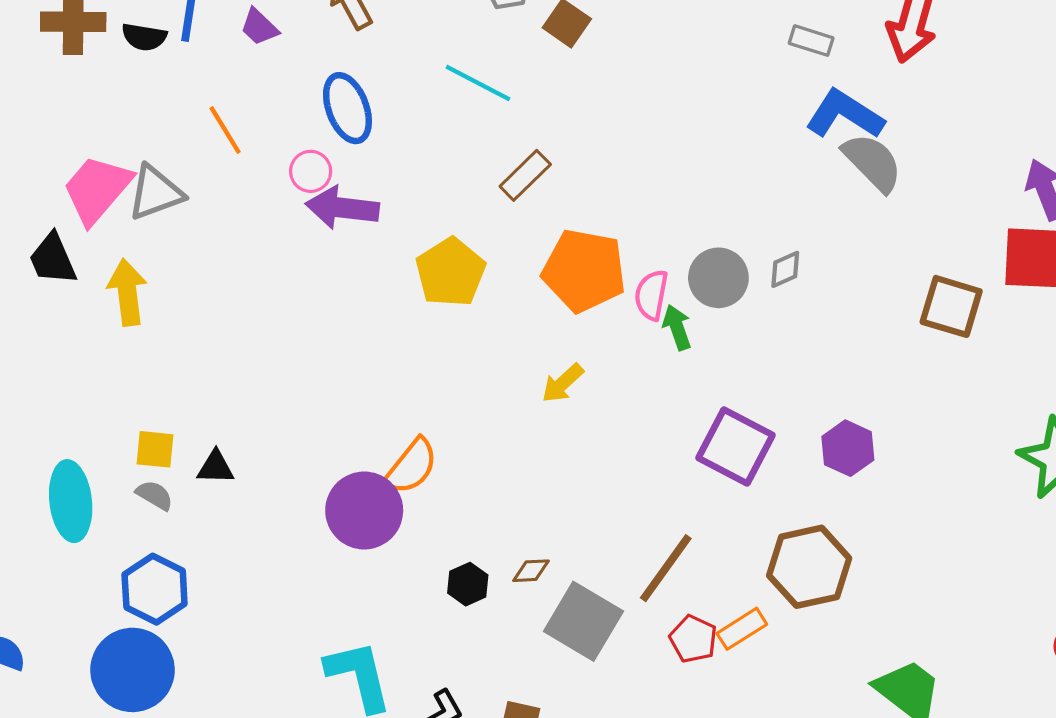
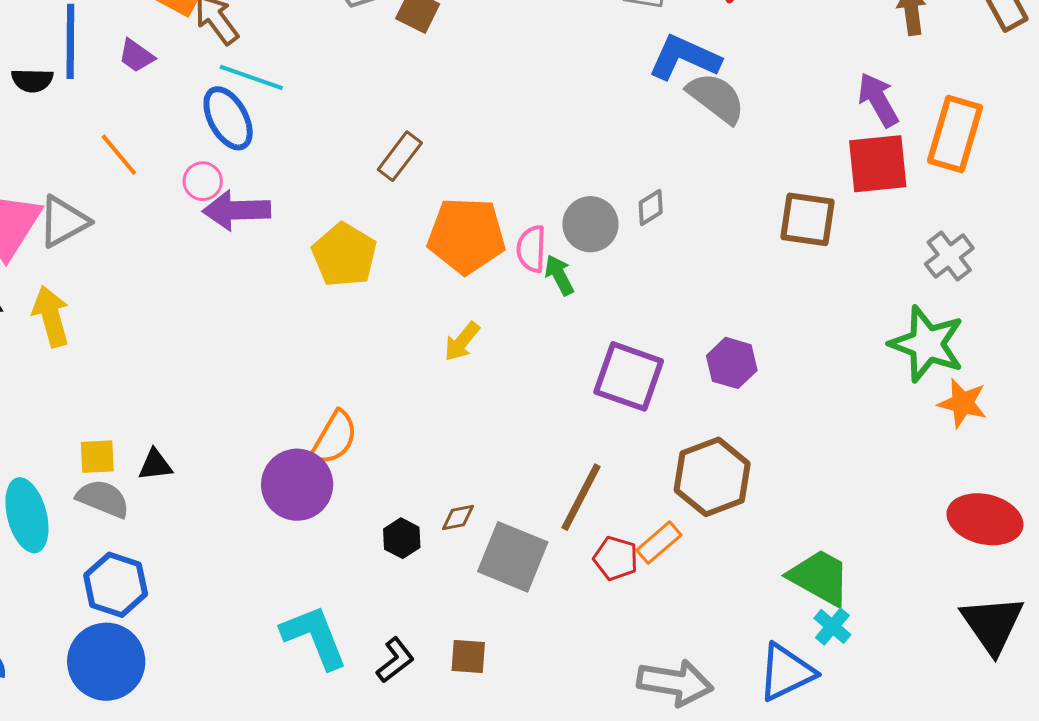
cyan line: (478, 83) -> (251, 77), moved
gray semicircle: (155, 495) -> (103, 499), size x1.5

